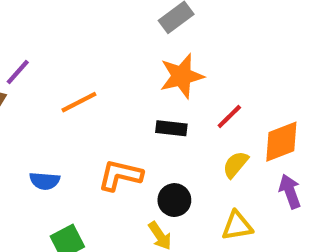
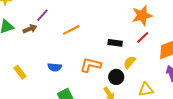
orange star: (182, 76) -> (142, 15), moved
yellow semicircle: (236, 165) -> (130, 62), moved

